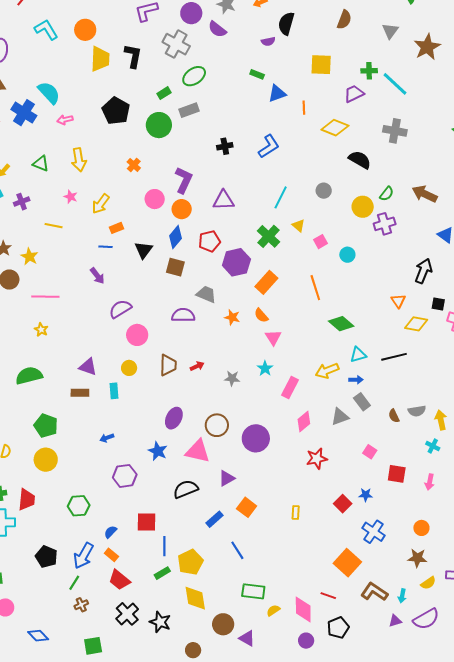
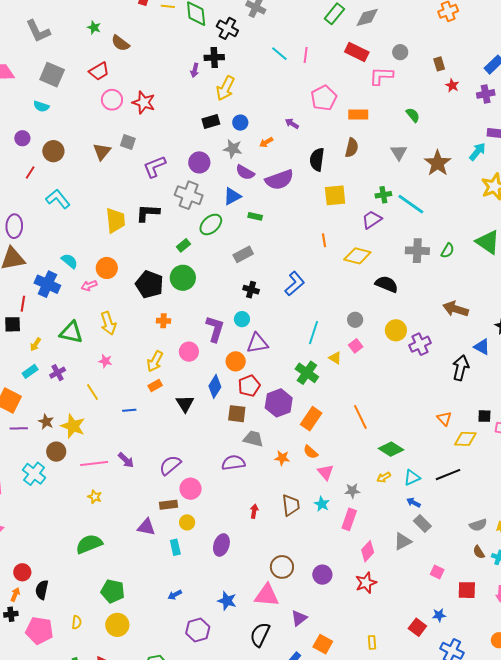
black semicircle: (286, 23) -> (317, 159), moved
purple semicircle: (217, 29) -> (245, 172), moved
orange circle: (85, 30) -> (107, 268), moved
purple semicircle: (268, 41) -> (279, 180), size x2.0
black L-shape: (133, 56) -> (148, 213), turned -90
green rectangle: (257, 74) -> (255, 216), moved
cyan semicircle: (49, 93) -> (69, 261), size x0.7
blue triangle: (277, 93) -> (232, 196), moved
gray rectangle: (189, 110) -> (243, 254), moved
black pentagon: (116, 111) -> (149, 284), moved
black cross: (225, 146) -> (251, 290), turned 35
green triangle: (41, 164) -> (71, 332), size x1.4
orange cross: (134, 165) -> (163, 321), turned -32
green semicircle: (387, 194) -> (448, 251), moved
yellow arrow: (101, 204) -> (155, 361), moved
orange circle: (182, 209) -> (236, 361), moved
yellow line: (54, 226) -> (92, 392), turned 54
pink square: (320, 242) -> (356, 346), moved
blue line: (105, 247) -> (129, 410), moved
cyan circle: (347, 255) -> (242, 319), moved
yellow star: (29, 257) -> (73, 426), size x1.4
brown square: (175, 267) -> (237, 414), moved
black arrow: (423, 271) -> (461, 368), moved
purple arrow: (97, 276) -> (126, 460), moved
brown trapezoid: (168, 365) -> (291, 505), moved
red arrow: (197, 366) -> (254, 511), turned -48
yellow arrow: (327, 371) -> (384, 477), moved, size x0.6
gray star: (232, 378) -> (352, 491), moved
blue arrow: (356, 380) -> (413, 503), turned -144
brown rectangle: (80, 393) -> (168, 505), moved
brown semicircle: (394, 416) -> (479, 552), moved
purple ellipse: (174, 418) -> (221, 545), moved
purple circle: (256, 438) -> (322, 575), size x0.7
red star: (317, 459) -> (366, 583), moved
black semicircle: (186, 489) -> (260, 635), turned -35

